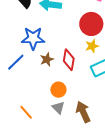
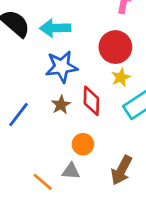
blue star: (33, 38) -> (62, 67), moved
gray triangle: (58, 108) -> (71, 171), moved, turned -32
brown arrow: (83, 112) -> (122, 170), turned -120

